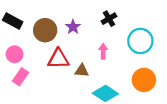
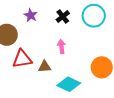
purple star: (73, 27) -> (31, 15), moved
cyan circle: (140, 41) -> (94, 16), moved

